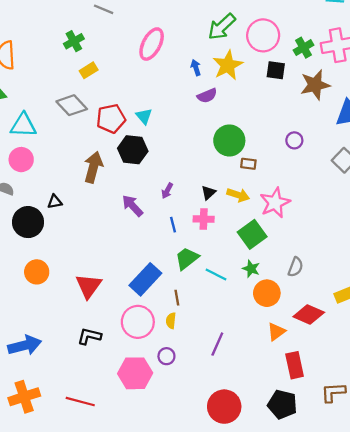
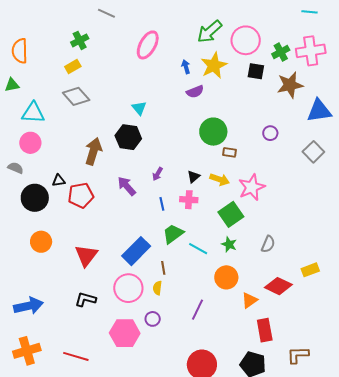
yellow rectangle: (89, 70) -> (73, 66), moved
red pentagon: (111, 119) -> (81, 195), moved
orange circle: (267, 293) -> (226, 277), moved

